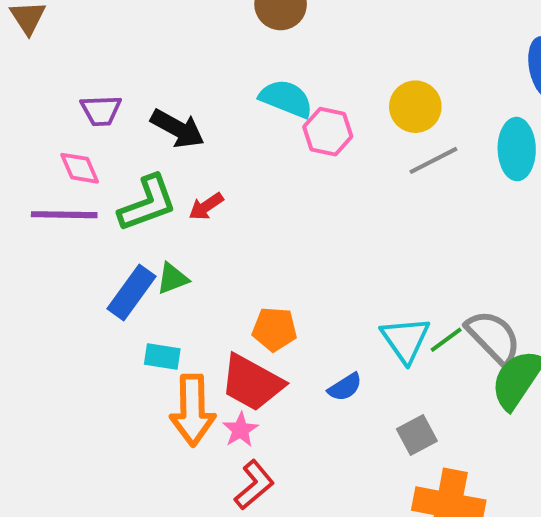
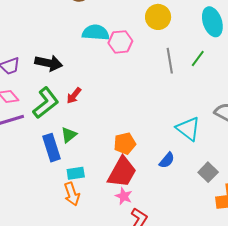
gray line: (433, 160) -> (170, 61), moved, turned -55
blue rectangle: (131, 293) -> (52, 148), turned -36
green line: (446, 340) -> (198, 58), moved
red trapezoid: (252, 383) -> (122, 172), turned -72
orange arrow: (193, 410) -> (72, 194), moved, size x0.7

